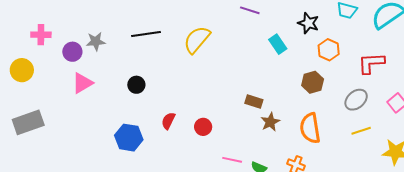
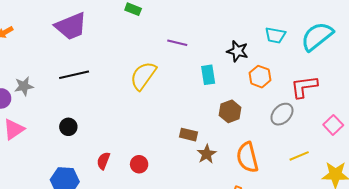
yellow semicircle: (197, 40) -> (143, 76), moved
cyan rectangle: (278, 44) -> (208, 75), turned 30
brown hexagon: (313, 82) -> (230, 111), moved
gray ellipse: (356, 100) -> (282, 114), moved

